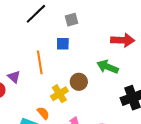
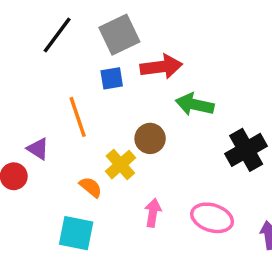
gray square: (71, 20) -> (119, 35), size x1.6
red arrow: (123, 40) -> (161, 67), moved
orange semicircle: (43, 113) -> (91, 187), moved

